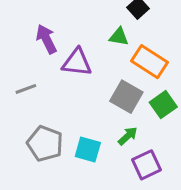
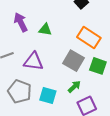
green triangle: (119, 37) -> (45, 30), moved
purple triangle: (77, 62) -> (33, 61), moved
green square: (163, 105) -> (98, 66), turned -36

